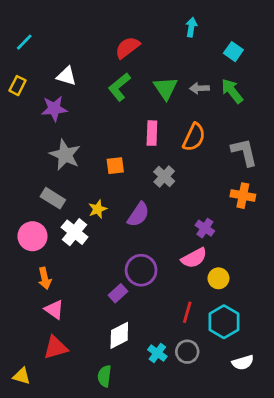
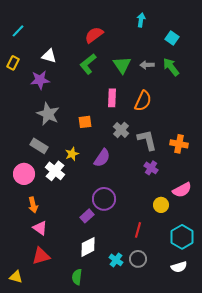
gray L-shape: (244, 152) -> (147, 140), moved
pink semicircle: (194, 258) -> (182, 190), moved
cyan hexagon: (224, 322) -> (182, 237), moved

